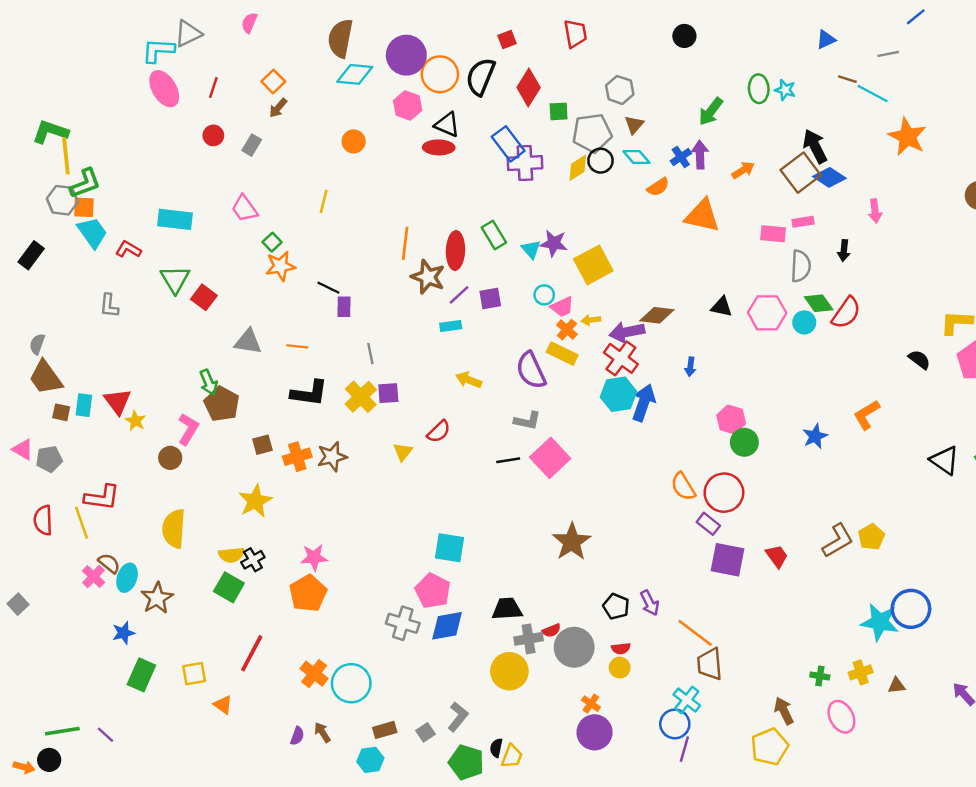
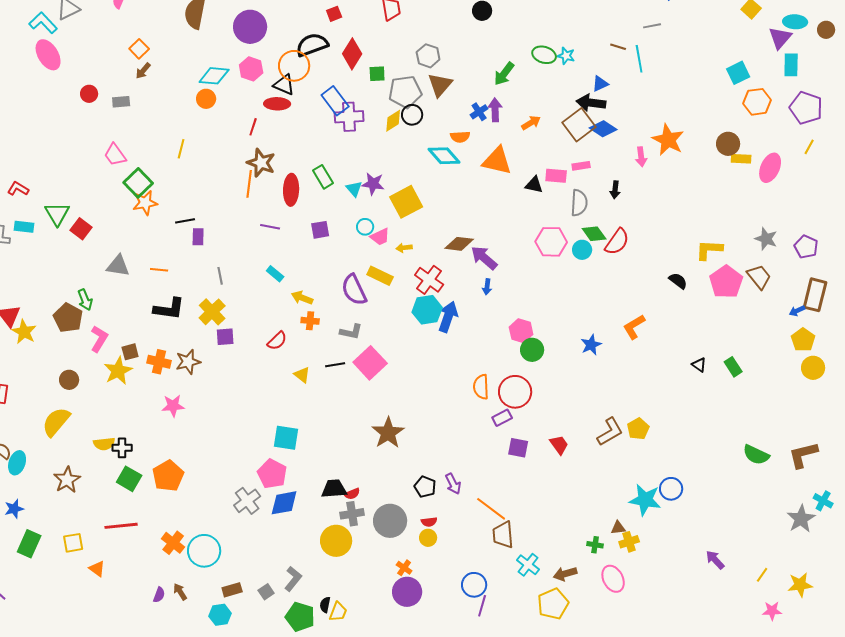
blue triangle: (826, 40) -> (600, 84), moved
cyan L-shape: (158, 50) -> (43, 23), turned 44
cyan diamond: (355, 74) -> (214, 76), moved
orange circle: (440, 74) -> (294, 66), moved
black semicircle: (481, 77) -> (312, 45), turned 48
red line: (213, 87) -> (253, 127), moved
green ellipse: (759, 89) -> (544, 55), turned -70
cyan line: (873, 93) -> (639, 59), turned 52
brown triangle: (634, 125) -> (440, 85), size x1.5
orange star: (907, 137) -> (668, 140), moved
gray rectangle: (252, 145) -> (121, 102), turned 54
black arrow: (815, 146) -> (591, 103), turned -56
cyan diamond: (636, 157) -> (444, 156), moved, size x1.4
orange semicircle: (658, 187) -> (460, 137), turned 30
cyan rectangle: (175, 219) -> (24, 227), moved, size x0.7
green square: (272, 242) -> (138, 183), size x1.8
brown star: (428, 277) -> (261, 163), moved
black line: (328, 288) -> (185, 221), turned -36
purple line: (459, 295) -> (270, 227), moved, turned 54
black triangle: (722, 307) -> (534, 185), moved
cyan rectangle: (451, 326) -> (275, 274), moved, turned 48
orange cross: (567, 330) -> (310, 321), moved, turned -36
purple arrow: (627, 332) -> (484, 258), moved, turned 52
purple square: (388, 393) -> (225, 337), moved
brown pentagon: (222, 404) -> (68, 318), moved
yellow star: (135, 421) -> (24, 332), size x1.4
pink L-shape: (188, 429) -> (99, 339), moved
yellow triangle: (403, 452) -> (302, 375), moved, turned -30
orange cross: (297, 457) -> (159, 362), turned 30
brown circle: (170, 458) -> (69, 380), moved
black triangle: (944, 460) -> (699, 365), size x0.6
orange semicircle: (683, 487) -> (481, 387), turned 30
yellow star: (255, 501) -> (118, 371), moved
purple rectangle: (708, 524) -> (502, 418), turned -66
yellow semicircle: (174, 529) -> (56, 422), turned 36
pink star: (314, 557) -> (173, 406), moved
black cross: (253, 560) -> (122, 448), turned 30
purple square: (728, 560) -> (518, 448), size x0.7
green square: (229, 587) -> (129, 479), moved
brown star: (157, 598) -> (67, 480), moved
blue circle: (911, 609) -> (671, 489), size x0.7
gray cross: (403, 623) -> (247, 501), turned 36
red semicircle: (551, 630) -> (352, 494), moved
red line: (252, 653) -> (121, 526), turned 56
brown triangle: (897, 686) -> (618, 528), moved
cyan cross: (687, 700) -> (528, 565), moved
brown arrow: (784, 711) -> (565, 574), turned -80

